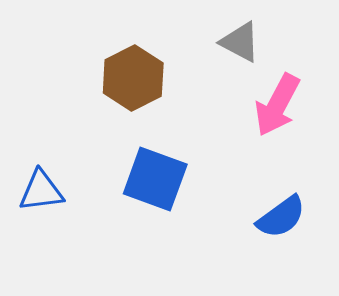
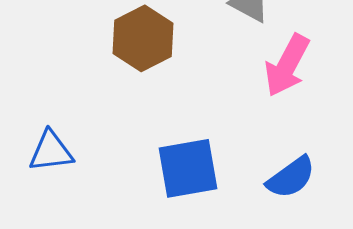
blue square: (155, 179) -> (188, 168), moved, turned -30

